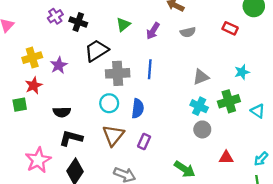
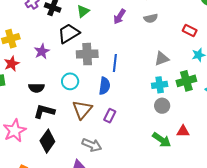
green triangle: (123, 25) -> (83, 11), moved
red rectangle: (230, 28) -> (190, 30), moved
purple star: (59, 65) -> (42, 51), moved
blue line: (150, 69) -> (115, 63), moved
cyan circle: (109, 103) -> (70, 81), moved
cyan cross: (199, 106) -> (160, 85), turned -35
green arrow: (185, 169) -> (162, 140), moved

